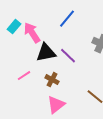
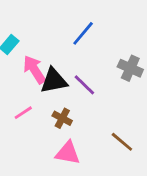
pink arrow: (32, 33) -> (34, 70), moved
pink triangle: (56, 105) -> (68, 153), turned 48

